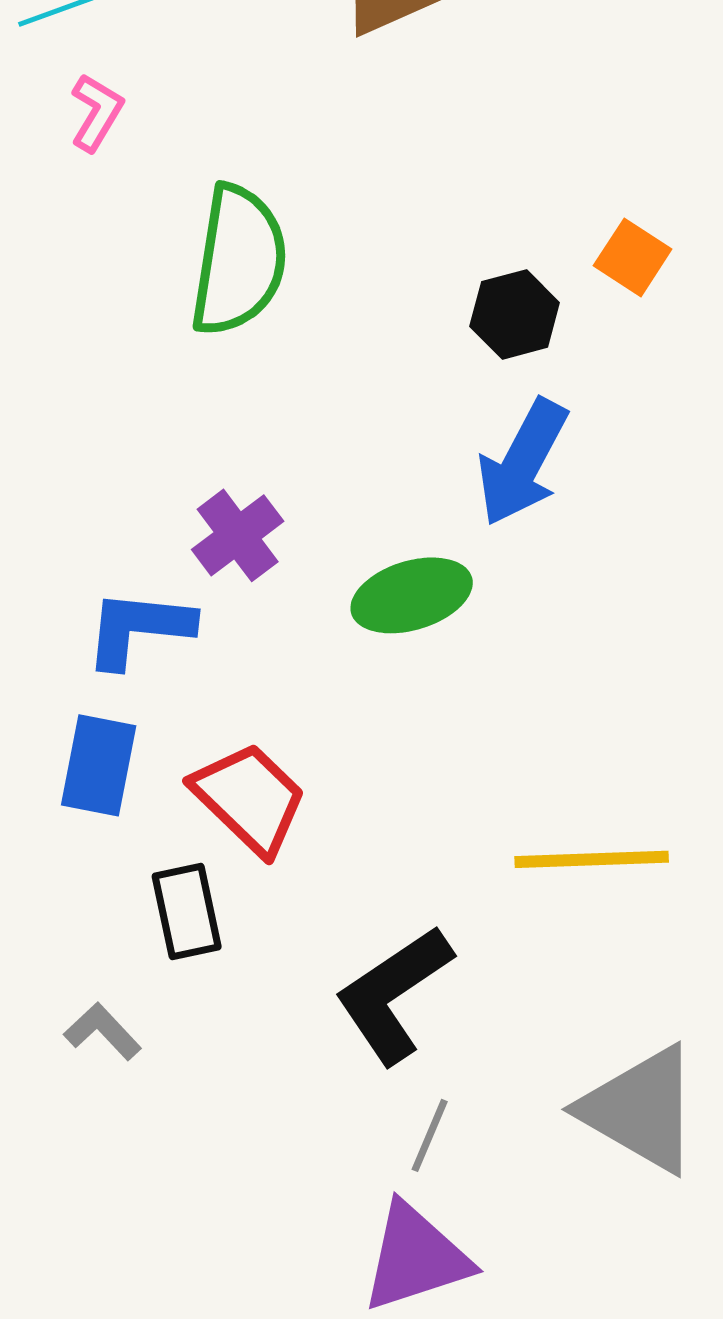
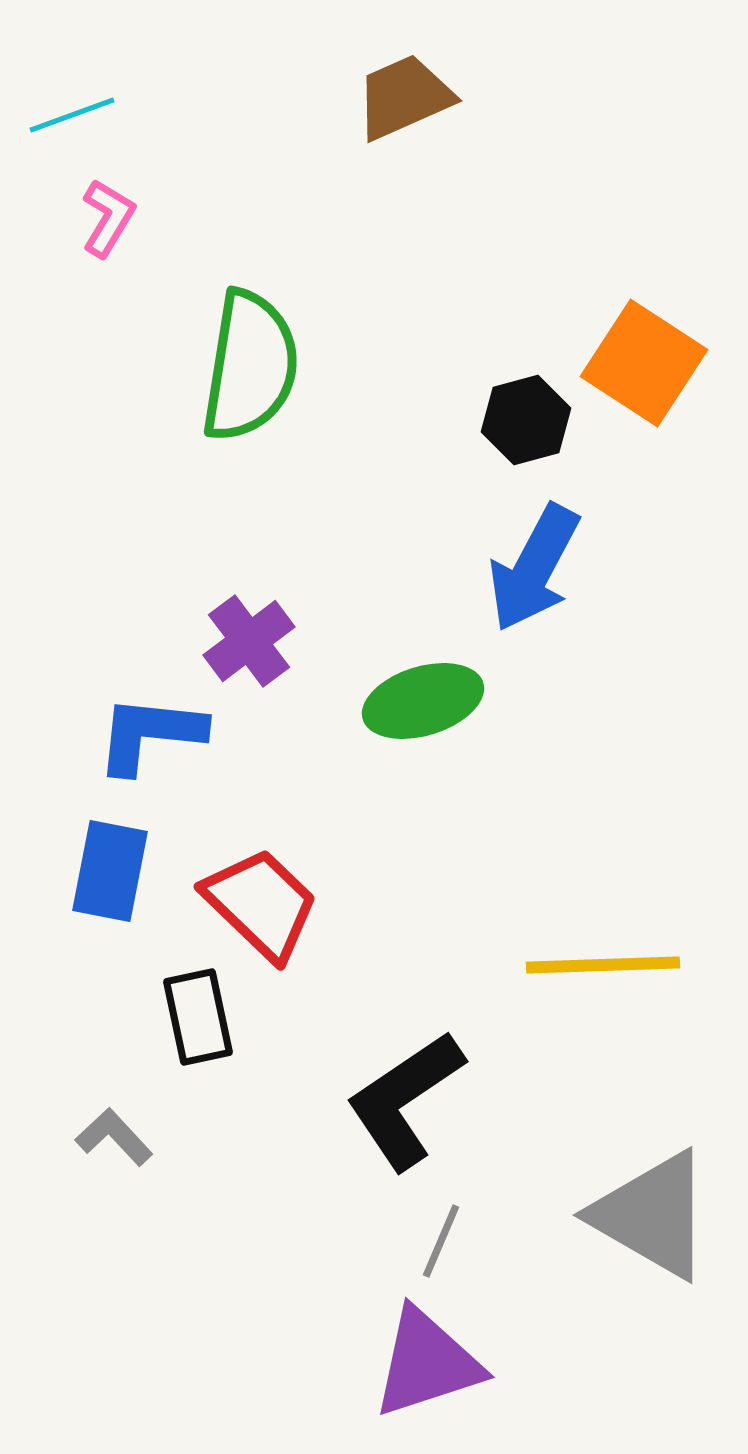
orange square: (633, 257) -> (644, 363), size x1.6

